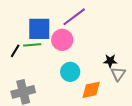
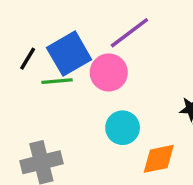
blue square: (39, 29) -> (69, 54), turned -30
black line: (15, 51) -> (28, 59), moved

